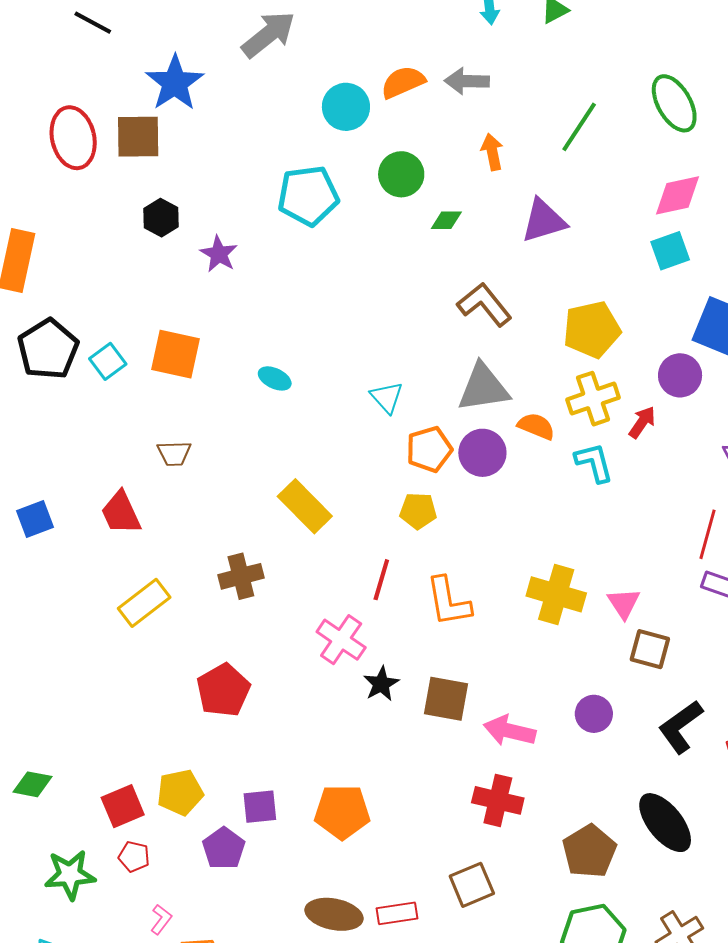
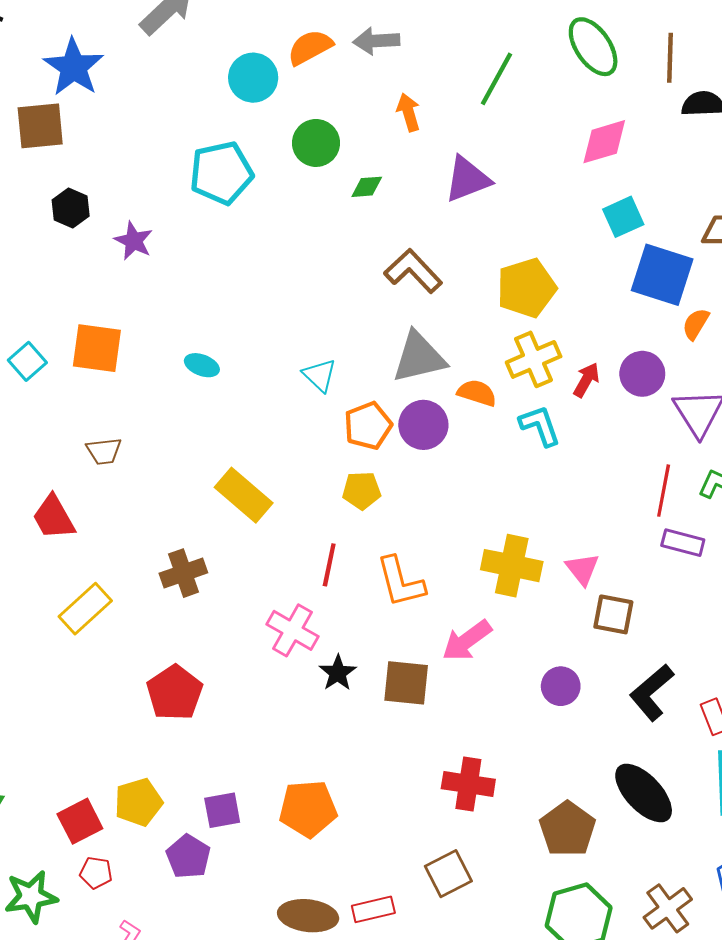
cyan square: (670, 251) -> (623, 217), moved
purple circle: (680, 375) -> (642, 374), moved
pink arrow: (510, 731) -> (467, 641), moved, turned -45

